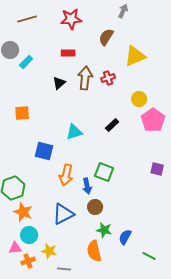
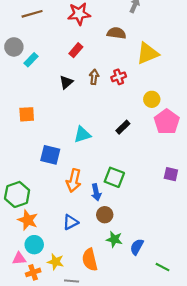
brown semicircle: (106, 37) -> (116, 33), turned 66
red rectangle: (68, 53) -> (76, 50), turned -48
brown arrow: (85, 78) -> (94, 77), size x0.6
blue triangle: (63, 214) -> (71, 222), size x0.7
orange semicircle: (94, 251) -> (90, 260), moved

